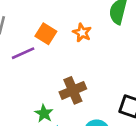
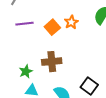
orange square: (46, 34) -> (52, 27), moved

